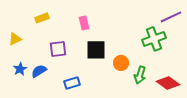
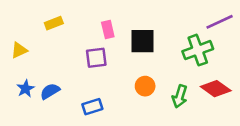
purple square: (58, 49) -> (96, 58), moved
black square: (96, 50) -> (142, 41), moved
orange circle: (121, 63) -> (145, 86), moved
red diamond: (168, 83) -> (216, 89), moved

